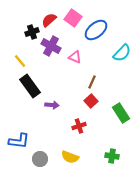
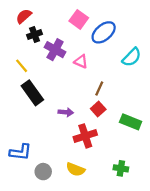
red semicircle: (49, 20) -> (24, 16), moved
purple arrow: (52, 105) -> (66, 112), moved
green rectangle: (121, 113) -> (131, 122), turned -36
red cross: (79, 126) -> (85, 136), size x1.5

